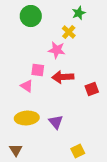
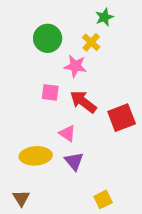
green circle: (31, 16) -> (48, 38), moved
red arrow: (63, 77) -> (83, 102), turned 40
pink triangle: (27, 86) -> (67, 133), moved
red square: (92, 89) -> (122, 118), size x1.5

